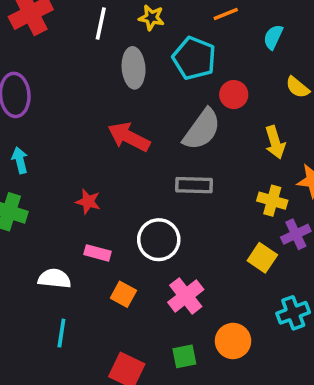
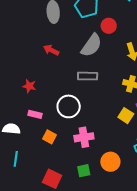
red arrow: (129, 137) -> (51, 50), size x0.7
pink cross: (186, 296) -> (84, 137), turned 30

